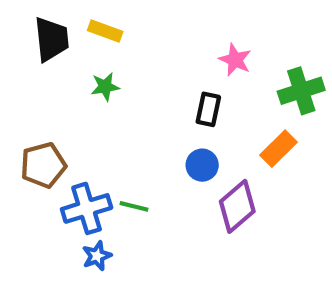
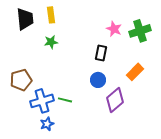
yellow rectangle: (105, 31) -> (51, 15), turned 63
green cross: (301, 91) -> (140, 31), moved

